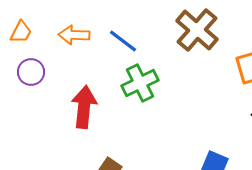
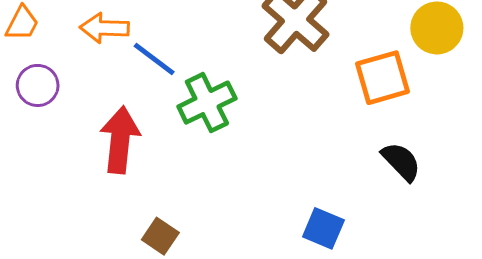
blue line: (123, 41) -> (154, 59), moved

